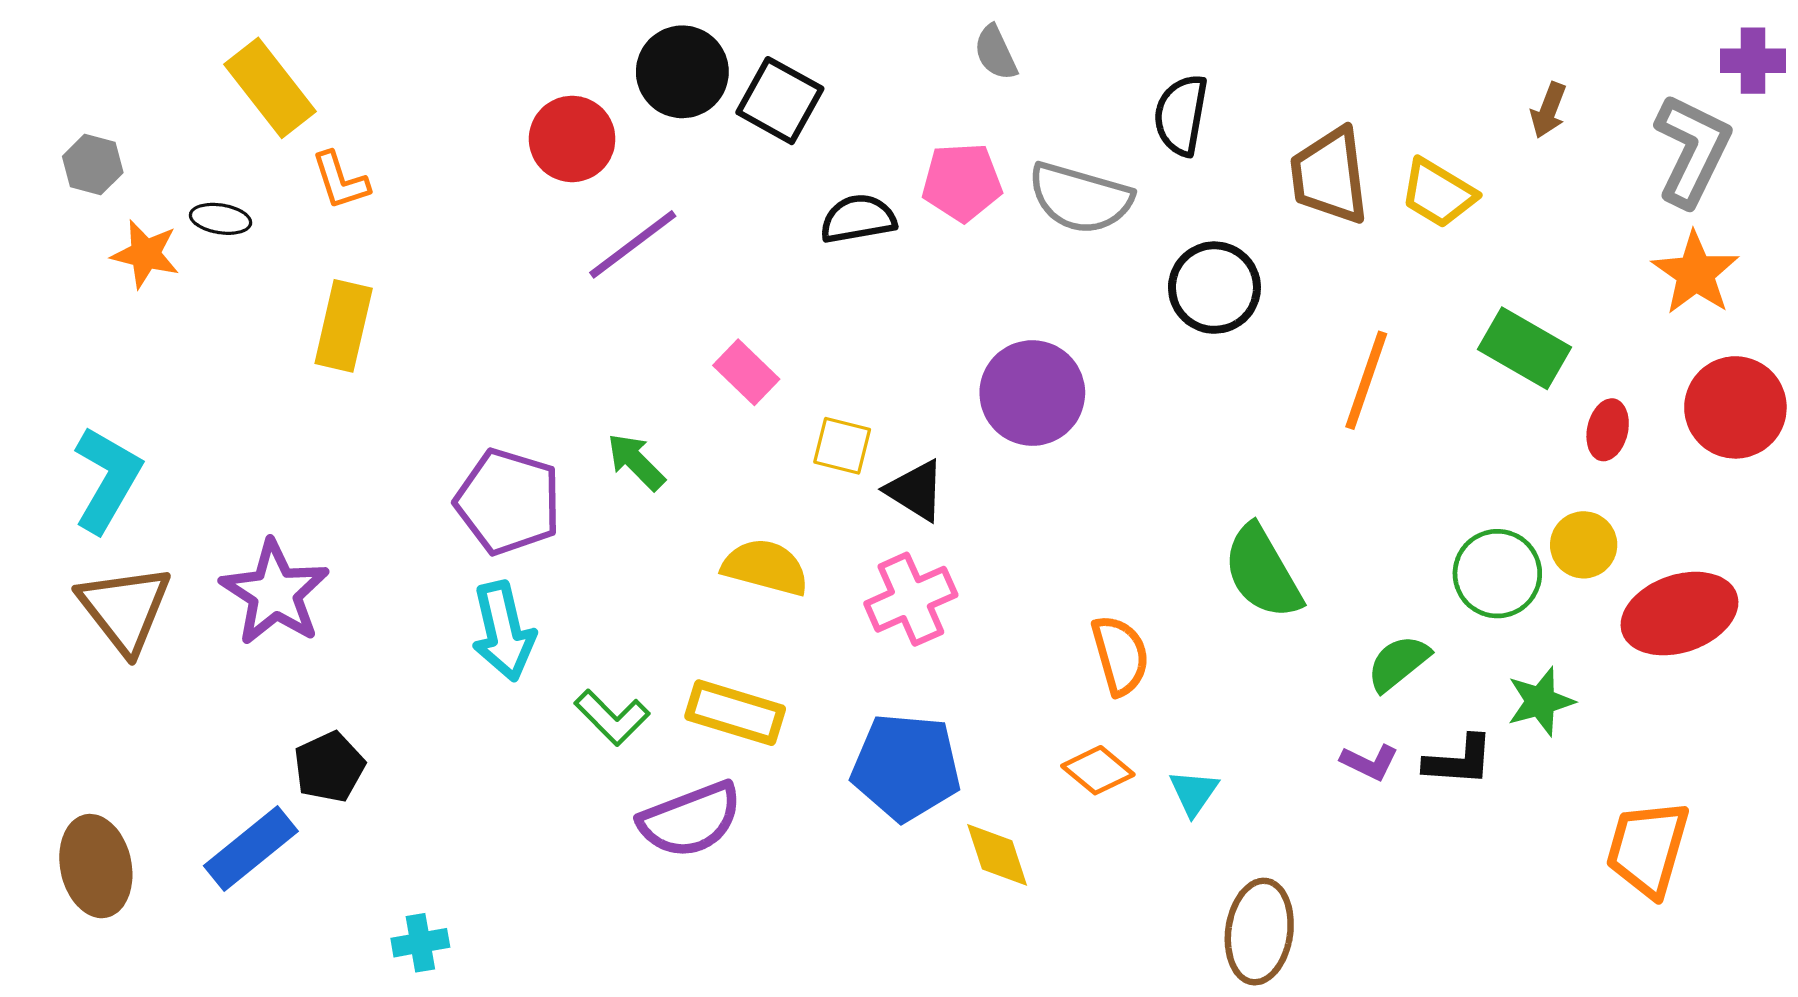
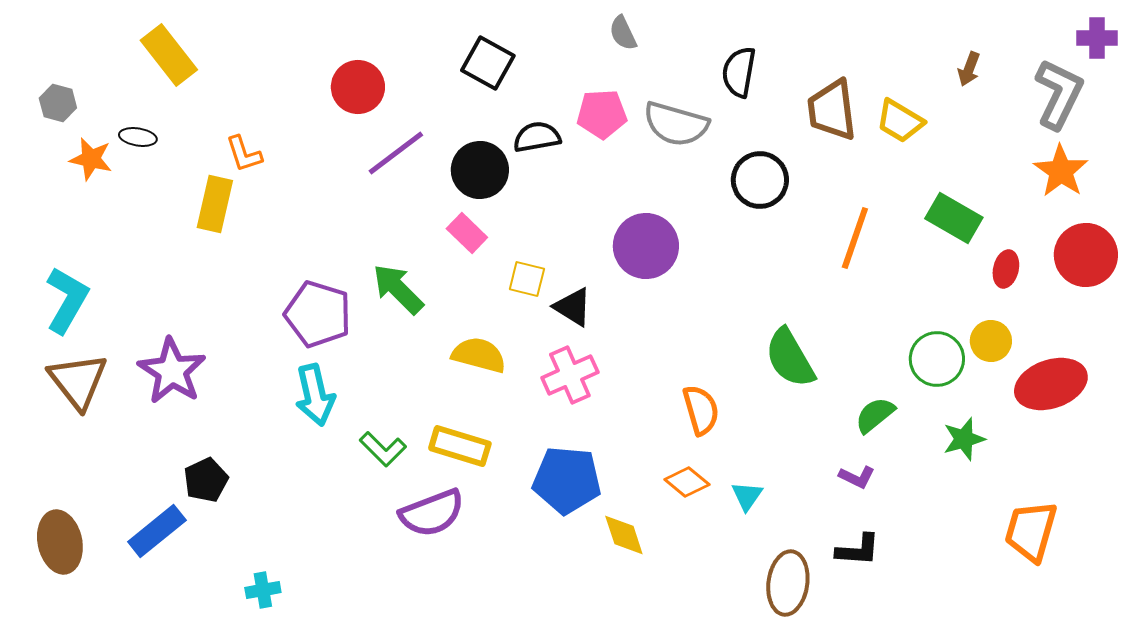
black circle: (682, 72) -> (480, 170), moved
orange L-shape: (340, 180) -> (244, 154), moved
green arrow: (636, 462) -> (398, 289), size x1.4
black L-shape: (1459, 761) -> (858, 550), moved

